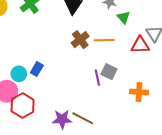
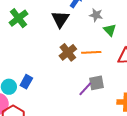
gray square: (109, 72) -> (96, 83), turned -35
purple line: (97, 78) -> (85, 89), turned 56

